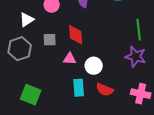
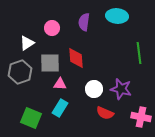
gray square: (50, 40) -> (50, 63), size x1.5
purple star: (136, 57) -> (121, 89), moved
pink triangle: (70, 59) -> (60, 84), moved
cyan rectangle: (79, 88) -> (60, 108), moved, turned 36

